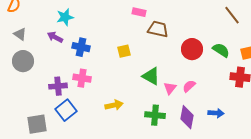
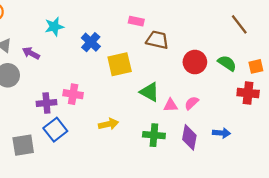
purple arrow: (55, 37) -> (31, 53), moved
blue cross: (81, 47) -> (91, 42), moved, turned 30
yellow square: (124, 51) -> (120, 64), size x1.6
pink triangle: (170, 88) -> (171, 105), turned 48

